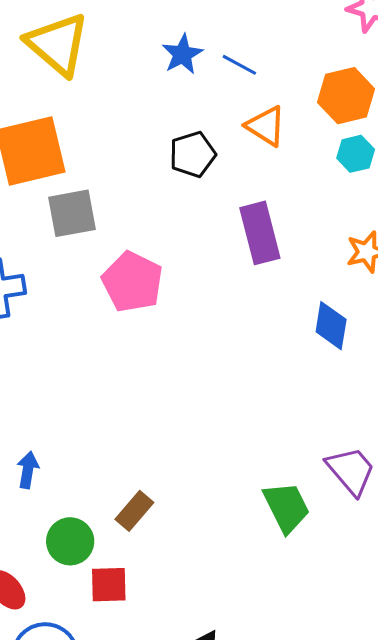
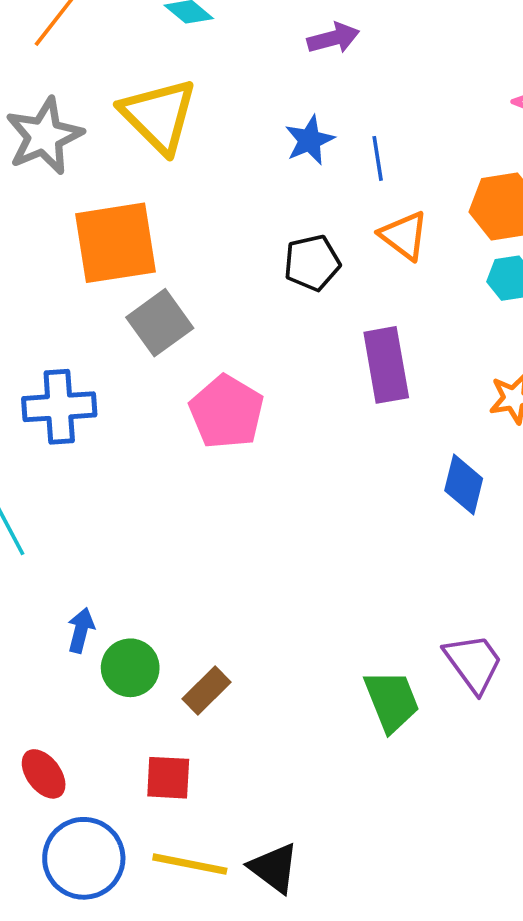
blue line: (239, 65) -> (378, 158), turned 48
gray square: (72, 213) -> (160, 323), turned -30
green circle: (70, 541) -> (130, 668), moved

